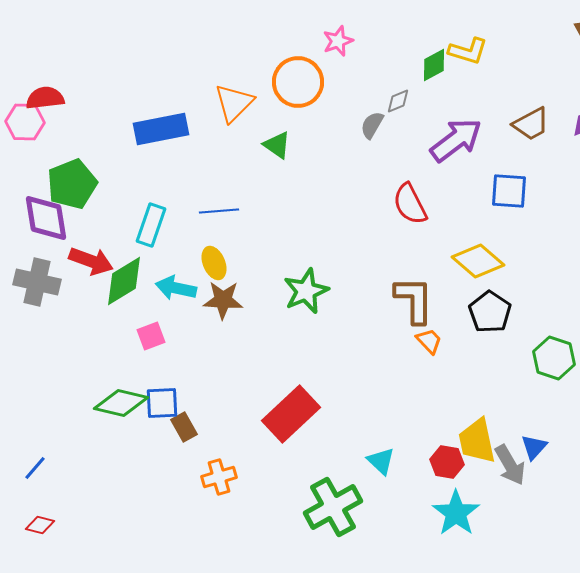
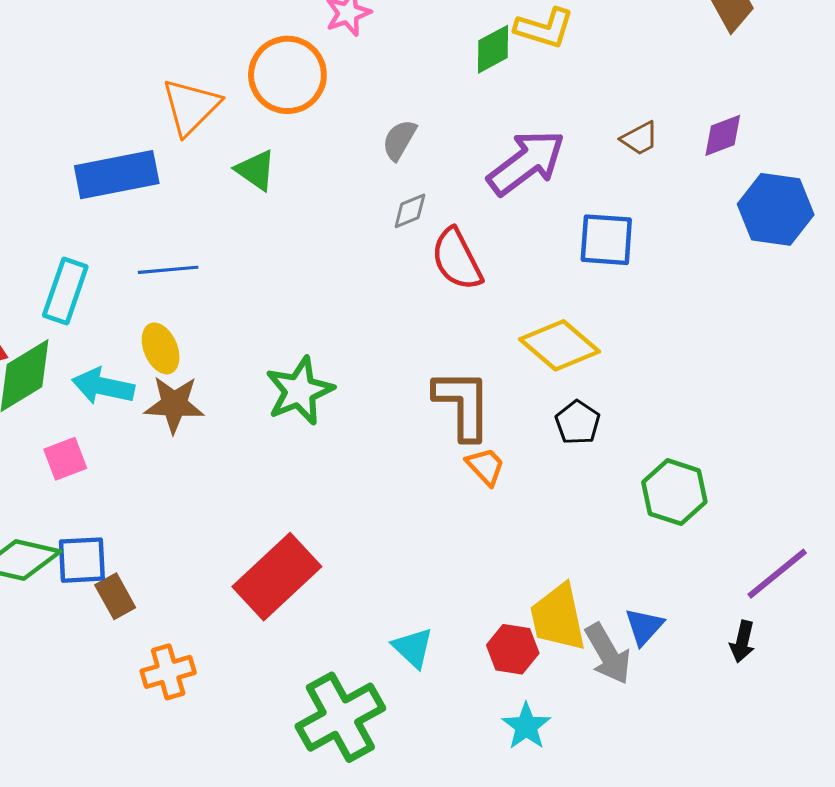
gray diamond: (398, 101) -> (410, 211), moved
brown trapezoid: (531, 124) -> (640, 138), size x0.7
blue rectangle: (161, 129) -> (117, 175), moved
black pentagon: (490, 312) -> (578, 423), size x0.7
cyan star: (456, 513) -> (526, 726), size x0.7

